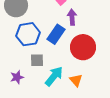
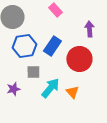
purple arrow: (72, 17) -> (89, 29), moved

